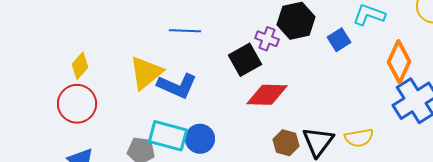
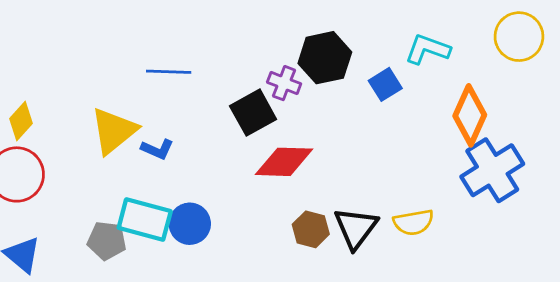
blue L-shape: (177, 86) -> (157, 149), size x0.6

